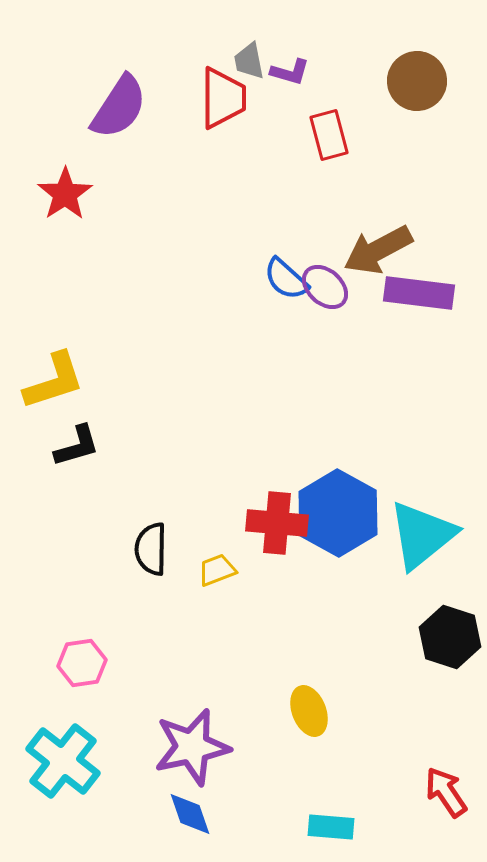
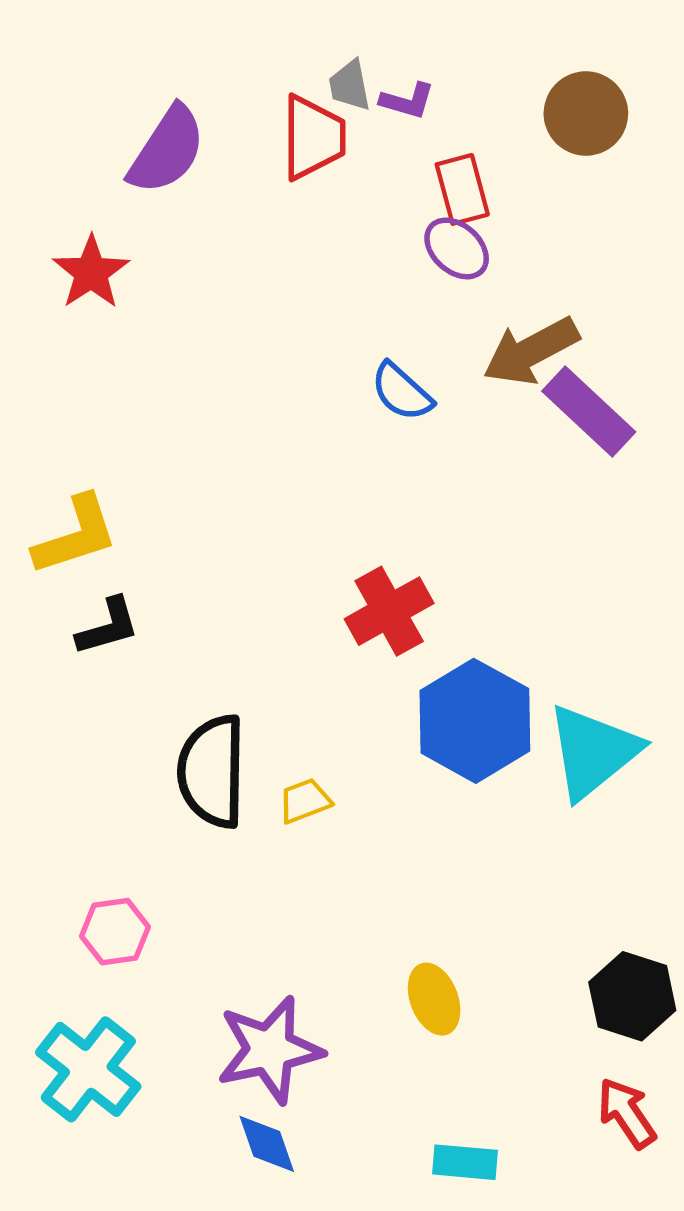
purple ellipse: (325, 287) -> (457, 248), moved
purple rectangle: (419, 293) -> (589, 412), turned 36
red cross: (277, 523) -> (389, 611), moved, turned -34
black semicircle: (151, 549) -> (212, 771), size x1.5
black hexagon: (450, 637) -> (632, 996), moved

